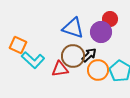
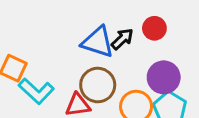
purple circle: (101, 32) -> (164, 77), moved
black arrow: (89, 55) -> (122, 39), moved

